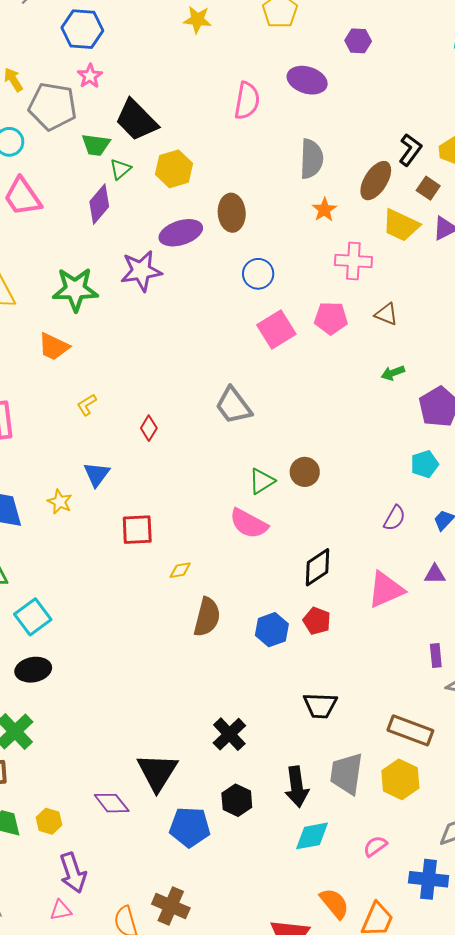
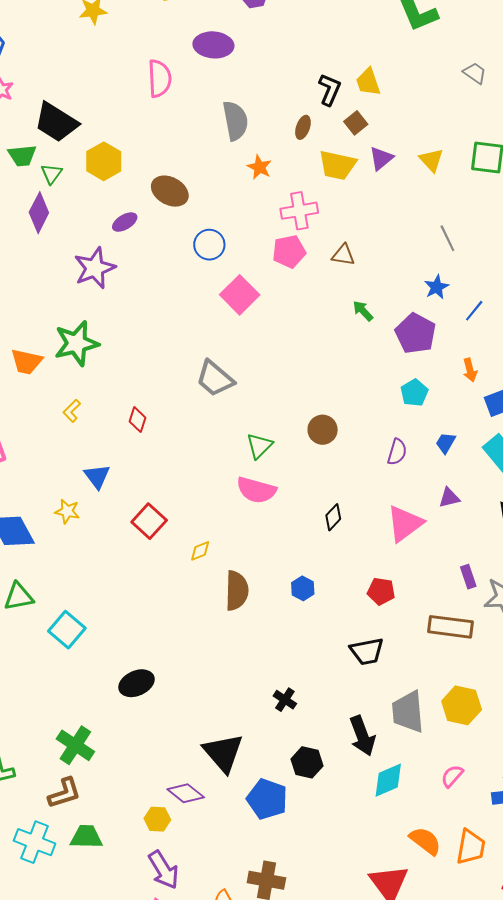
brown ellipse: (376, 181) -> (303, 127), size x0.6
brown square: (428, 188) -> (356, 123), turned 30
brown ellipse: (232, 213) -> (170, 191), turned -45
purple ellipse: (181, 233) -> (125, 222), size x0.6
green star: (75, 289) -> (76, 343), moved
pink pentagon: (331, 318) -> (289, 251), moved
green arrow: (393, 373) -> (363, 311), turned 80
brown circle: (305, 472) -> (323, 430), moved
red square: (137, 530) -> (149, 521), turned -32
black diamond: (318, 567) -> (333, 517), size x0.7
red pentagon: (317, 621) -> (381, 591), moved
blue hexagon: (272, 630) -> (303, 588), size x0.7
black ellipse: (33, 670) -> (136, 683), moved
brown rectangle: (410, 730) -> (451, 627), moved
black cross: (229, 734) -> (285, 700), size x0.7
yellow hexagon: (49, 821) -> (157, 819), moved
blue pentagon: (190, 827) -> (267, 799), turned 30

